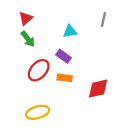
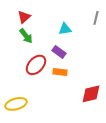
red diamond: (98, 89) -> (91, 94), moved
yellow ellipse: (38, 112) -> (16, 104), moved

